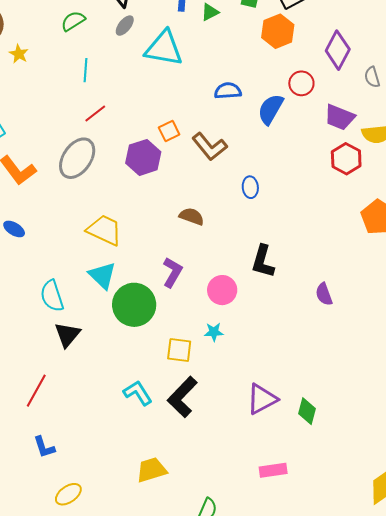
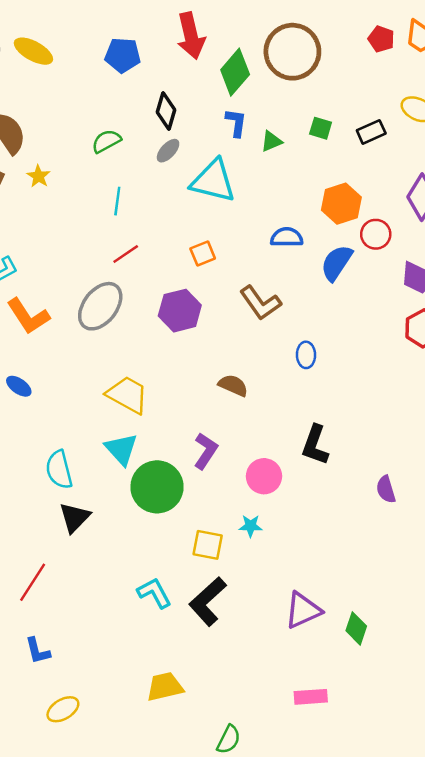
orange hexagon: (278, 31) -> (341, 204), moved
orange square: (169, 131) -> (203, 253), moved

